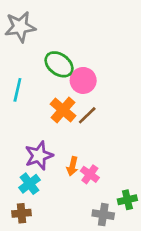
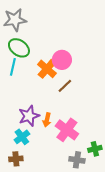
green ellipse: (59, 64) -> (19, 48), moved
orange cross: (63, 110) -> (47, 69), moved
orange arrow: (72, 166) -> (47, 120), moved
pink cross: (90, 174) -> (67, 130), size x1.6

